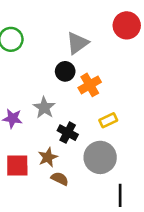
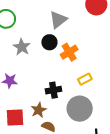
gray star: (44, 108) -> (22, 47), moved
black cross: (68, 133) -> (53, 90), turned -35

